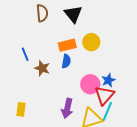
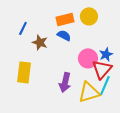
blue line: (25, 54) -> (23, 28), turned 48
blue semicircle: (66, 61) -> (64, 35), turned -72
yellow rectangle: (21, 109) -> (24, 72), moved, size x1.5

